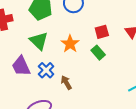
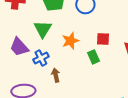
purple trapezoid: (21, 66) -> (19, 47), turned -35

